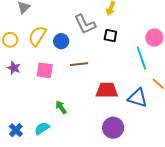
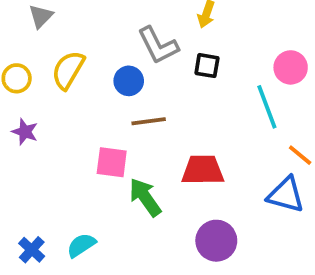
blue circle: (61, 41) -> (129, 81), moved
pink square: (45, 70) -> (112, 162), moved
blue triangle: (138, 98) -> (286, 195), moved
green arrow: (61, 107) -> (145, 197), moved, size x1.5

